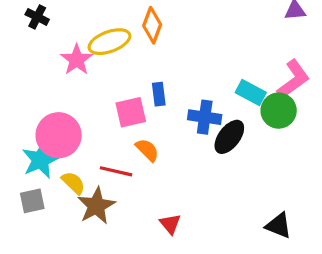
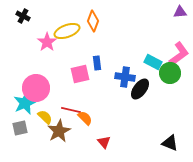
orange semicircle: (147, 150) -> (85, 118), moved

